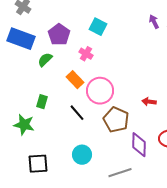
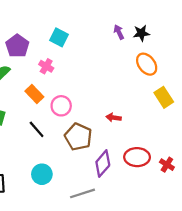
pink circle: (100, 91) -> (61, 106), size x0.7
purple diamond: (139, 145) -> (103, 164), turned 40

